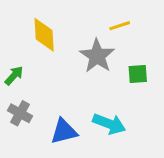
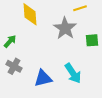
cyan arrow: (109, 124) -> (73, 73), turned 35

